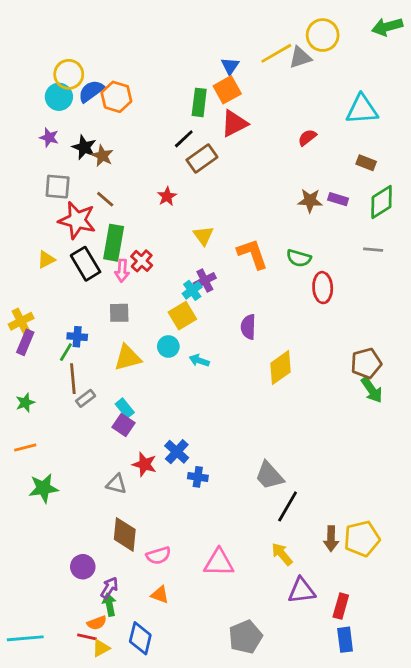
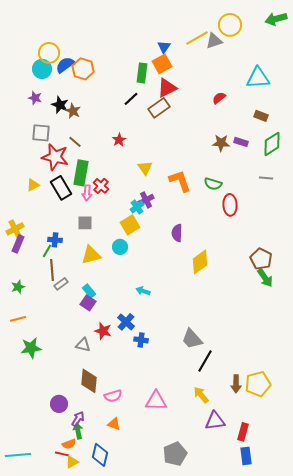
brown rectangle: (202, 159) -> (159, 108), moved
cyan arrow: (199, 361) -> (143, 291), moved
brown pentagon: (366, 363) -> (261, 259), turned -30

